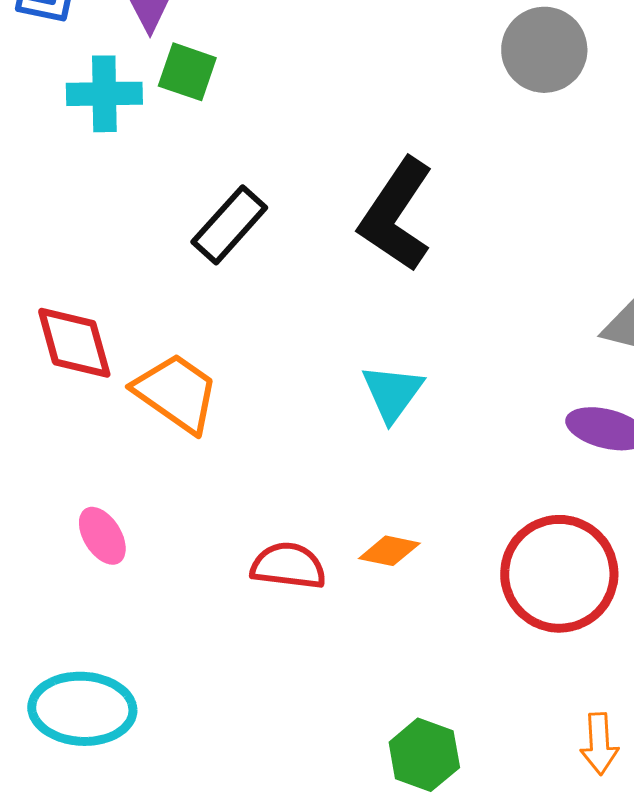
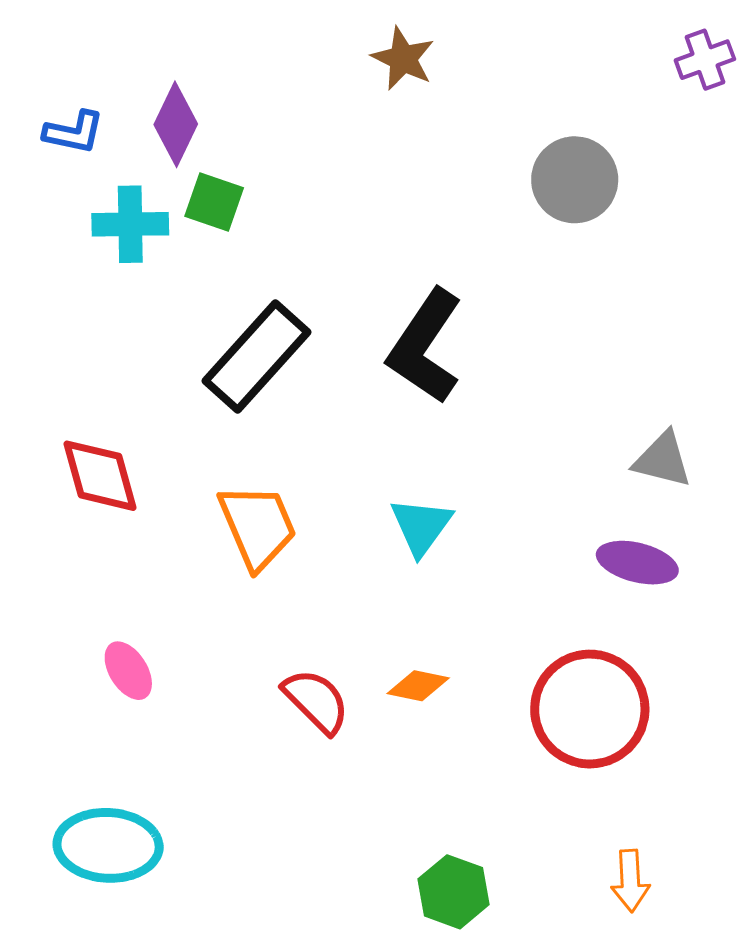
black rectangle: (229, 225) -> (257, 357), size x1.4
orange trapezoid: (176, 393) -> (258, 526), moved, turned 32
red semicircle: (288, 566) -> (316, 701), turned 38

